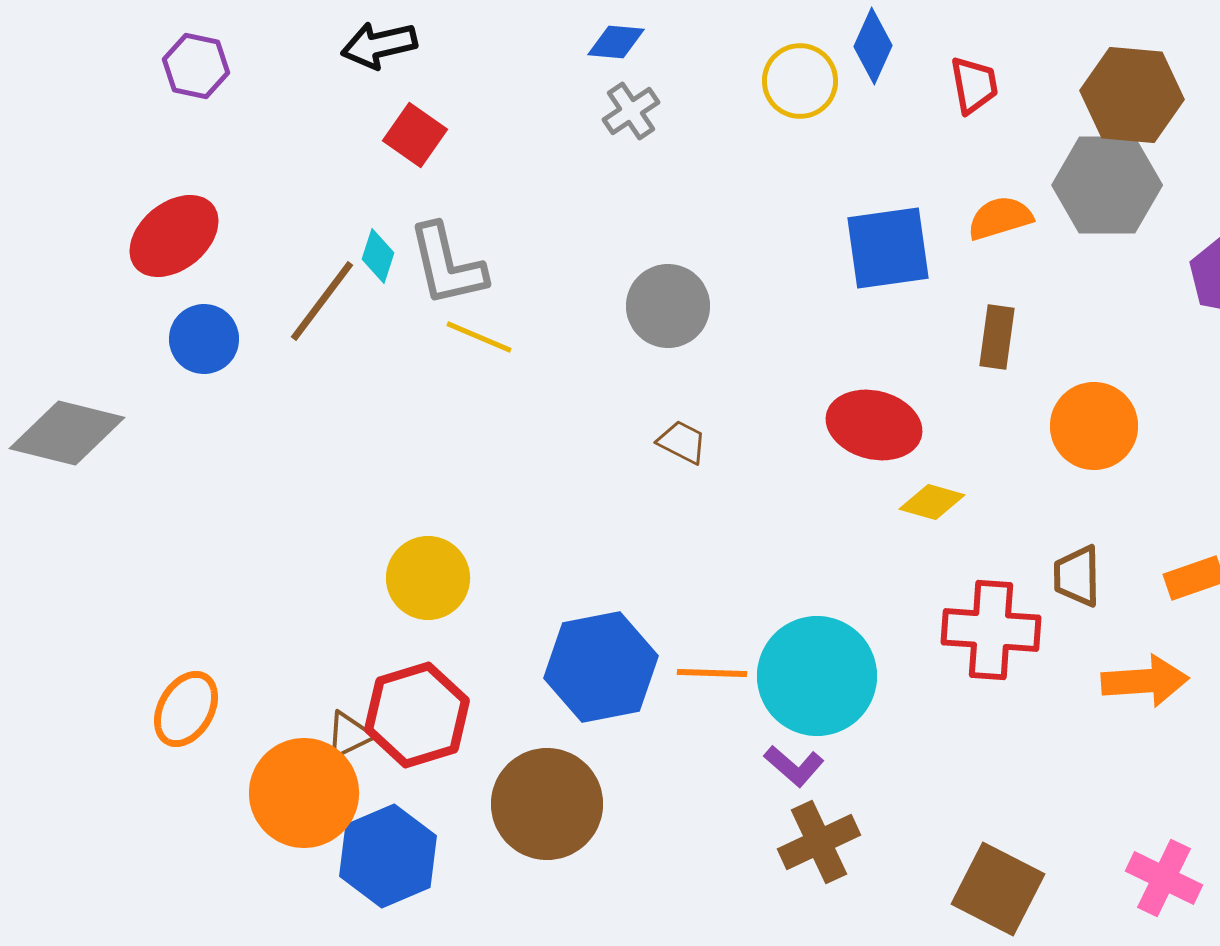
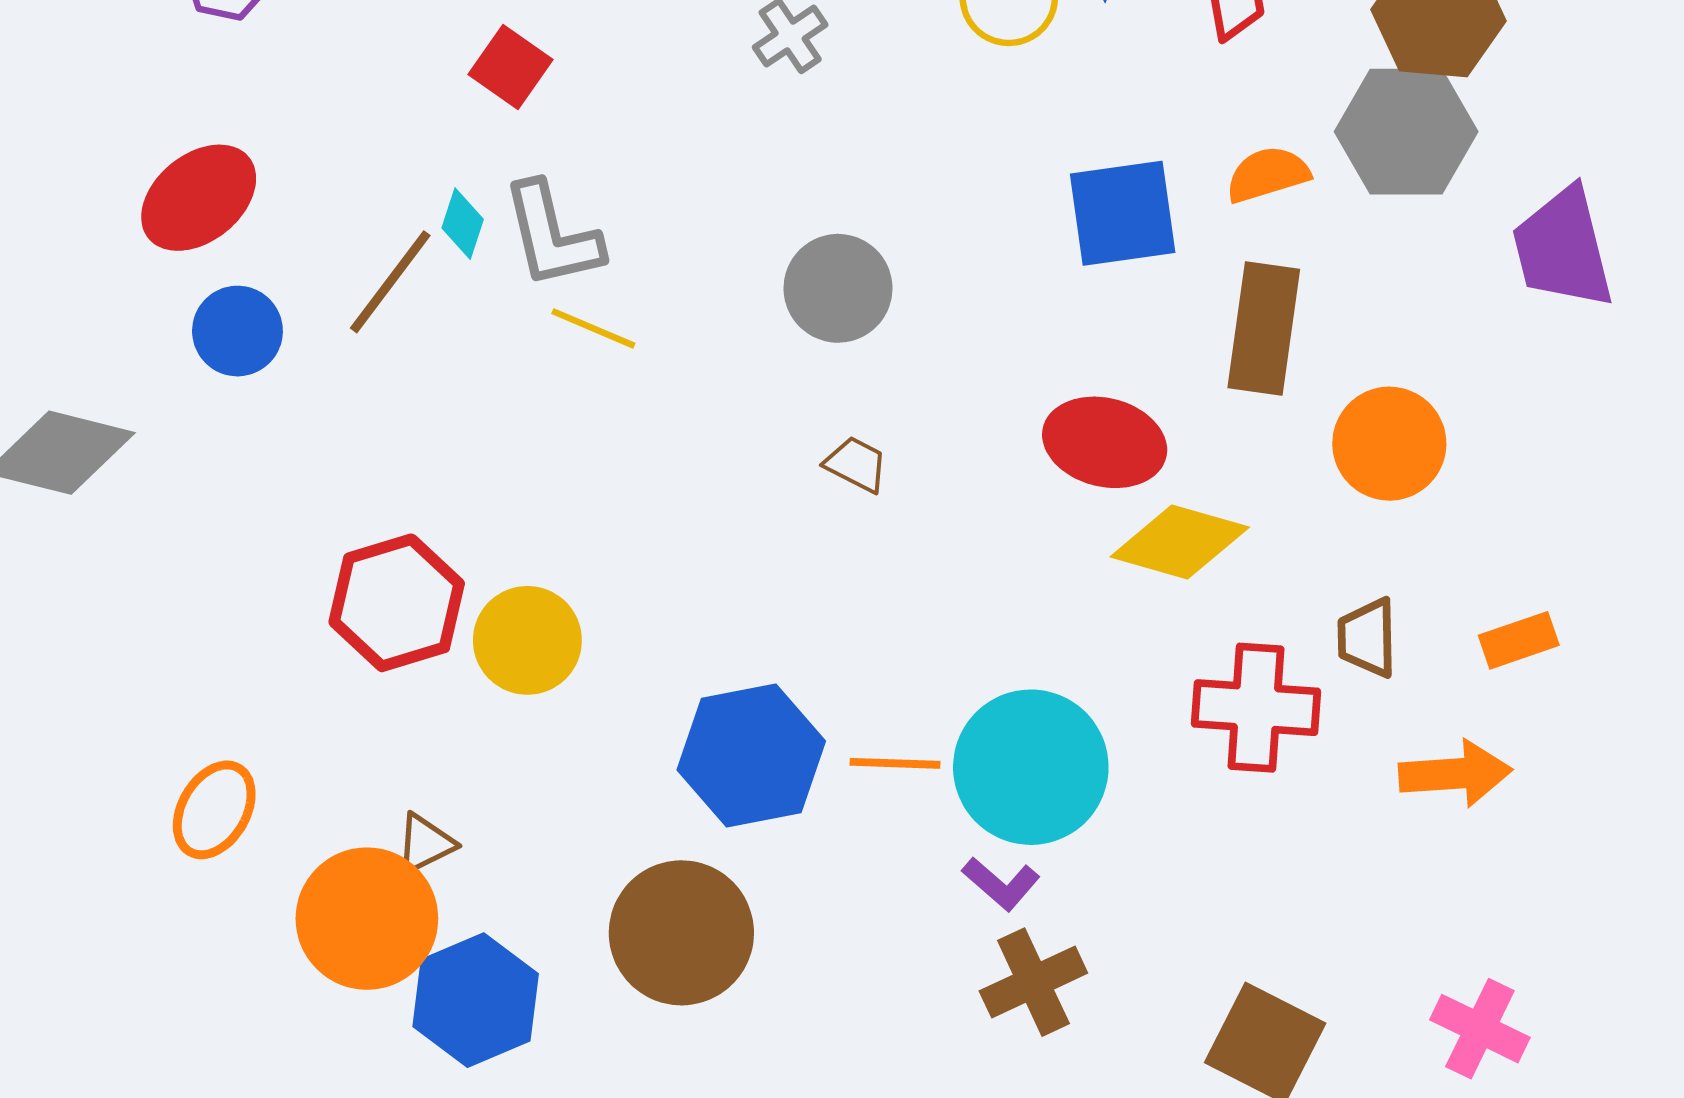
brown rectangle: (997, 337) -> (1264, 328), size x1.6
yellow diamond: (932, 502) -> (1180, 542), size x1.6
red hexagon: (417, 715) -> (397, 603), moved

